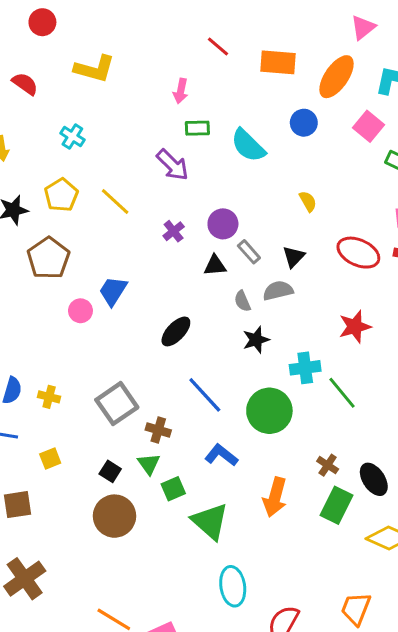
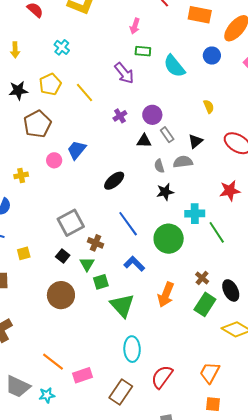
yellow cross: (49, 397) -> (21, 175), moved, turned -32
black square: (110, 471) -> (63, 256), moved

